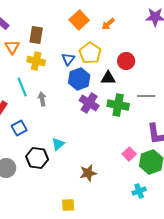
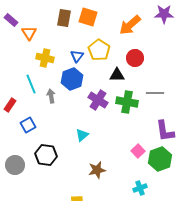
orange square: (79, 20) -> (88, 17), turned -30
orange arrow: (108, 24) -> (130, 25), moved, size x1.6
brown rectangle: (36, 35) -> (64, 18), moved
orange triangle: (12, 47) -> (29, 33), moved
blue hexagon: (79, 79) -> (72, 79), moved
cyan triangle: (58, 144) -> (82, 135), moved
cyan cross: (139, 191) -> (140, 188), moved

